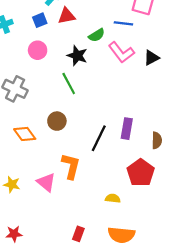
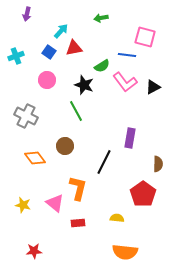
blue square: (40, 20) -> (49, 52), turned -32
purple rectangle: (127, 129) -> (130, 138), moved
red star: (14, 234) -> (34, 251), moved
red rectangle: (78, 234) -> (78, 223), moved, turned 64

